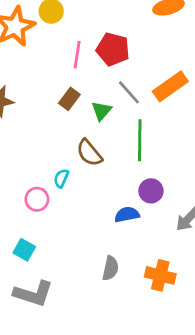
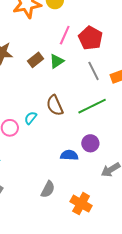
brown rectangle: (69, 99) -> (36, 60), moved
green triangle: (101, 111) -> (57, 61), moved
green line: (140, 140) -> (92, 106), turned 48

